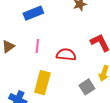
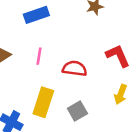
gray square: (87, 87) -> (77, 111), moved

